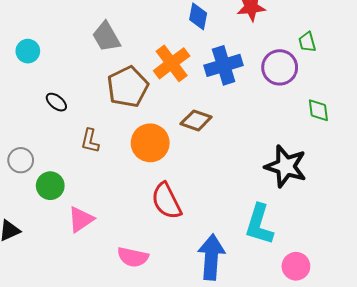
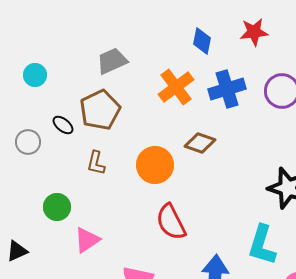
gray trapezoid: (106, 37) -> (112, 61), turned 96
brown pentagon: (128, 87) -> (100, 110), moved
gray circle: (21, 160) -> (28, 142), moved

